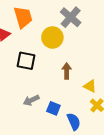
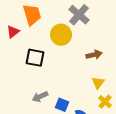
brown arrow: (67, 71) -> (94, 55), moved, turned 77
yellow triangle: (90, 86) -> (98, 83), turned 40

